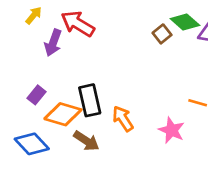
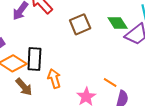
brown square: (162, 34) -> (80, 24), moved, size x1.5

